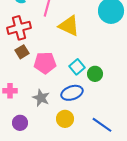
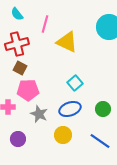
brown square: (22, 52) -> (20, 68), turned -32
pink pentagon: (45, 63) -> (28, 90), moved
green circle: (95, 74) -> (103, 109), moved

